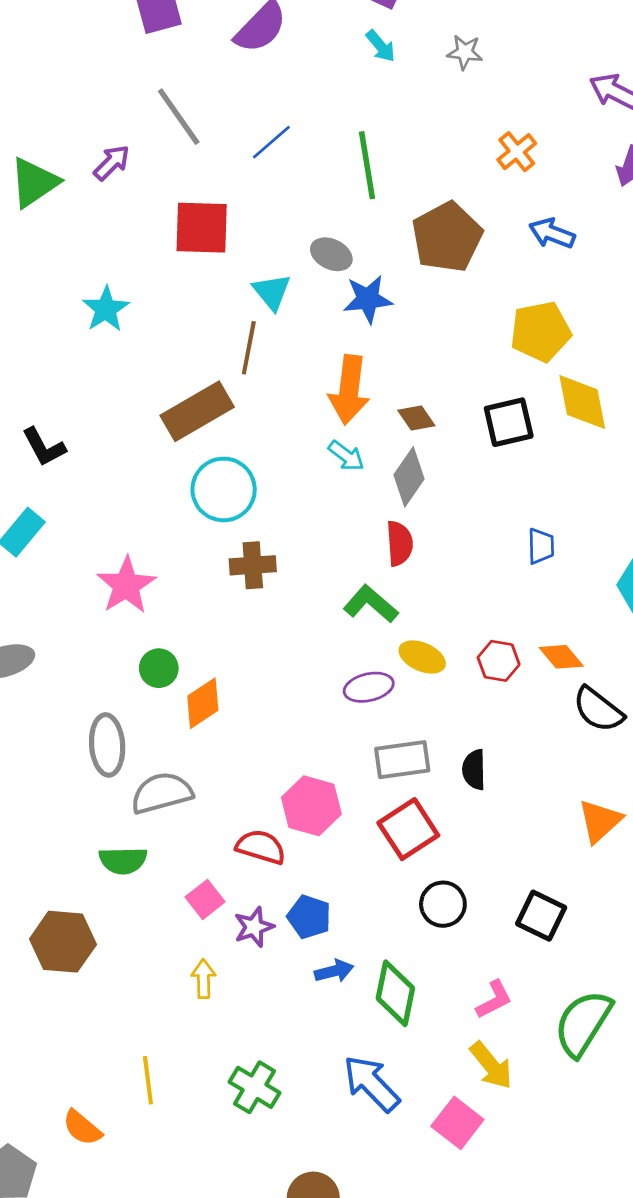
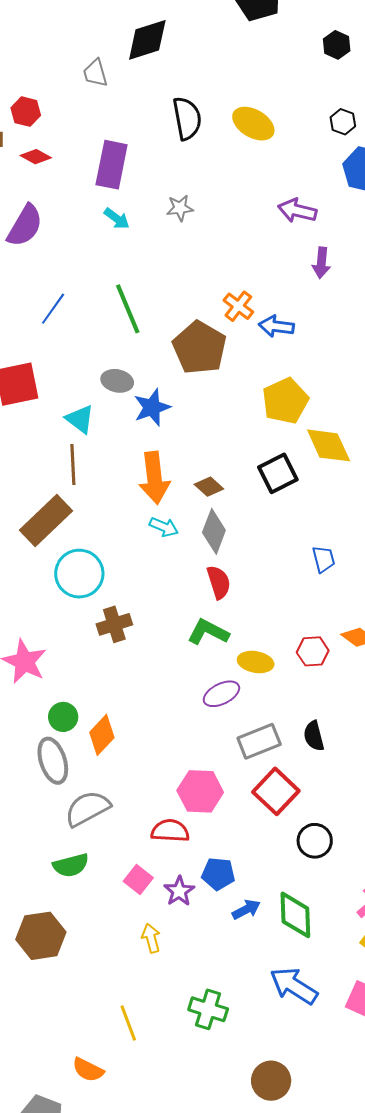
orange cross: (517, 152) -> (238, 306), moved
gray ellipse: (107, 745) -> (53, 761), moved

